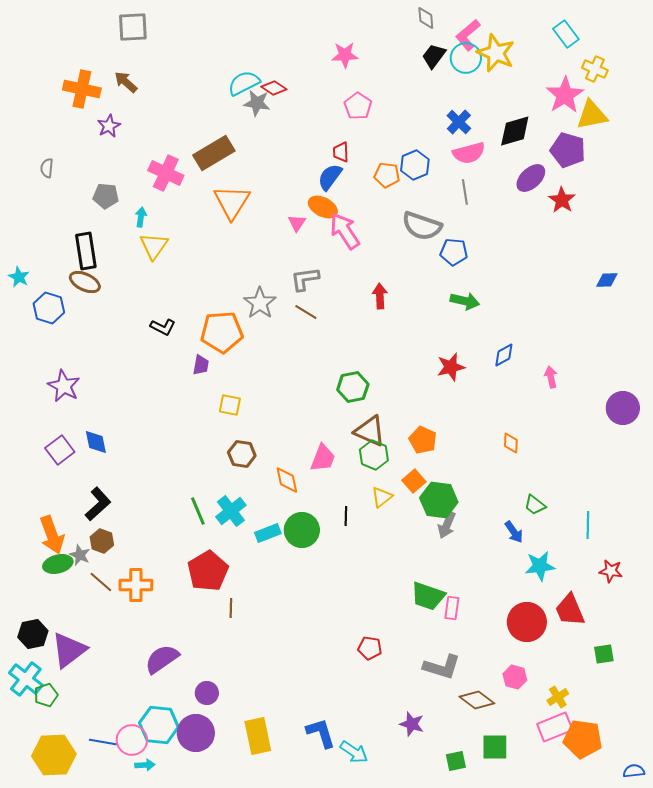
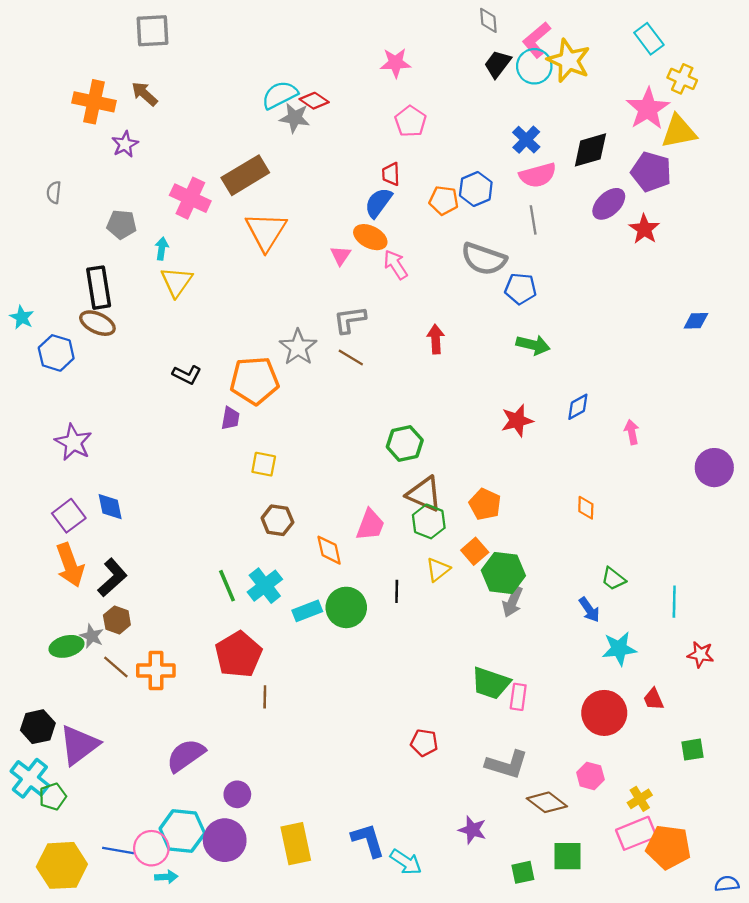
pink arrow: (345, 231) -> (396, 265), size x0.7
orange arrow: (52, 535) -> (70, 565), moved
red trapezoid: (570, 610) -> (654, 699), size x0.6

